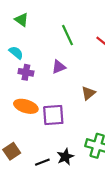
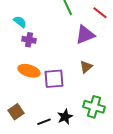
purple triangle: (59, 67) -> (85, 35), moved, size x1.5
brown triangle: (88, 93) -> (86, 67), moved

